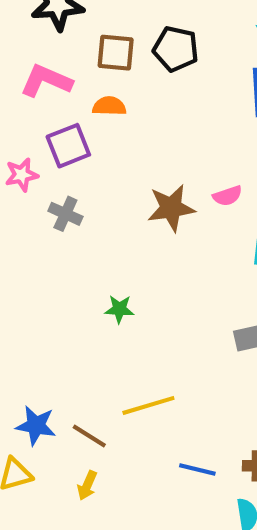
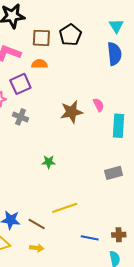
black pentagon: (176, 49) -> (70, 35), turned 30
pink semicircle: (227, 196) -> (98, 105), turned -96
yellow arrow: (87, 486) -> (37, 248), turned -104

